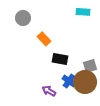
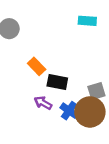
orange rectangle: (44, 39) -> (37, 66), moved
purple arrow: (49, 91) -> (43, 103), moved

